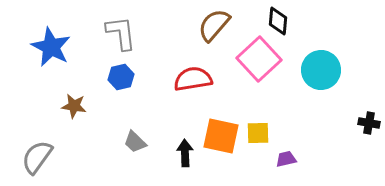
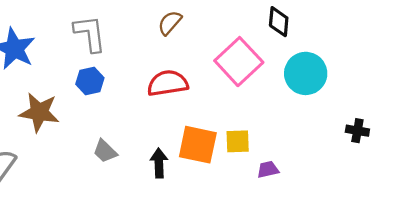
black diamond: (278, 21) -> (279, 22), moved
brown semicircle: (214, 25) -> (170, 23), moved, size x0.7
brown star: (74, 106) -> (39, 112), size x1.5

